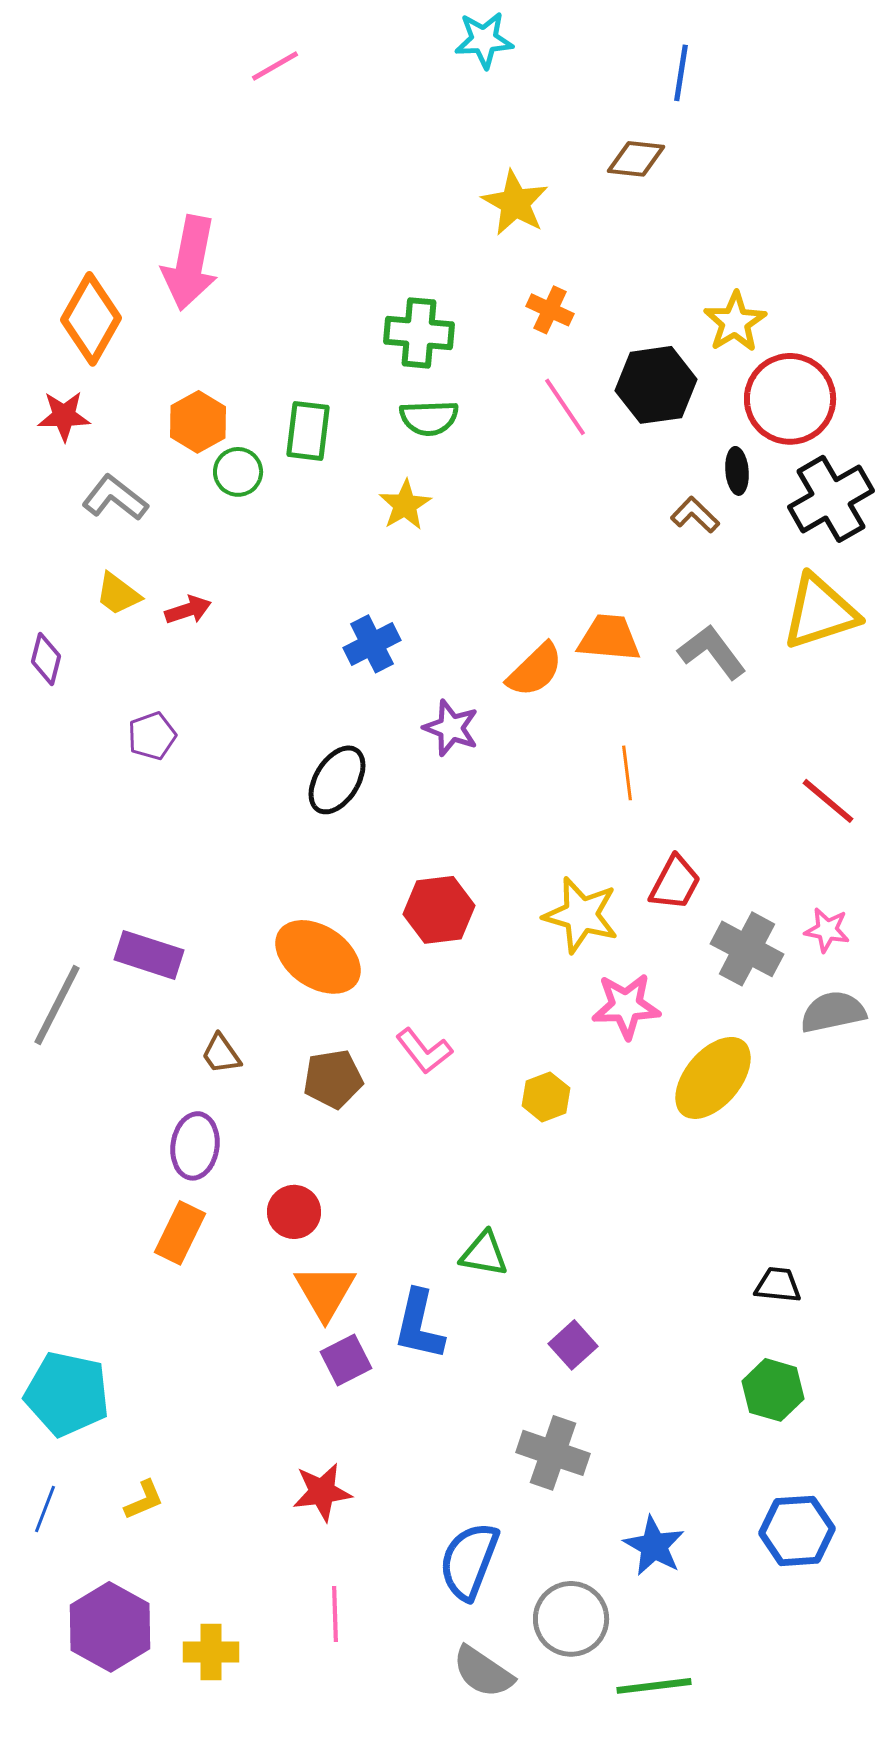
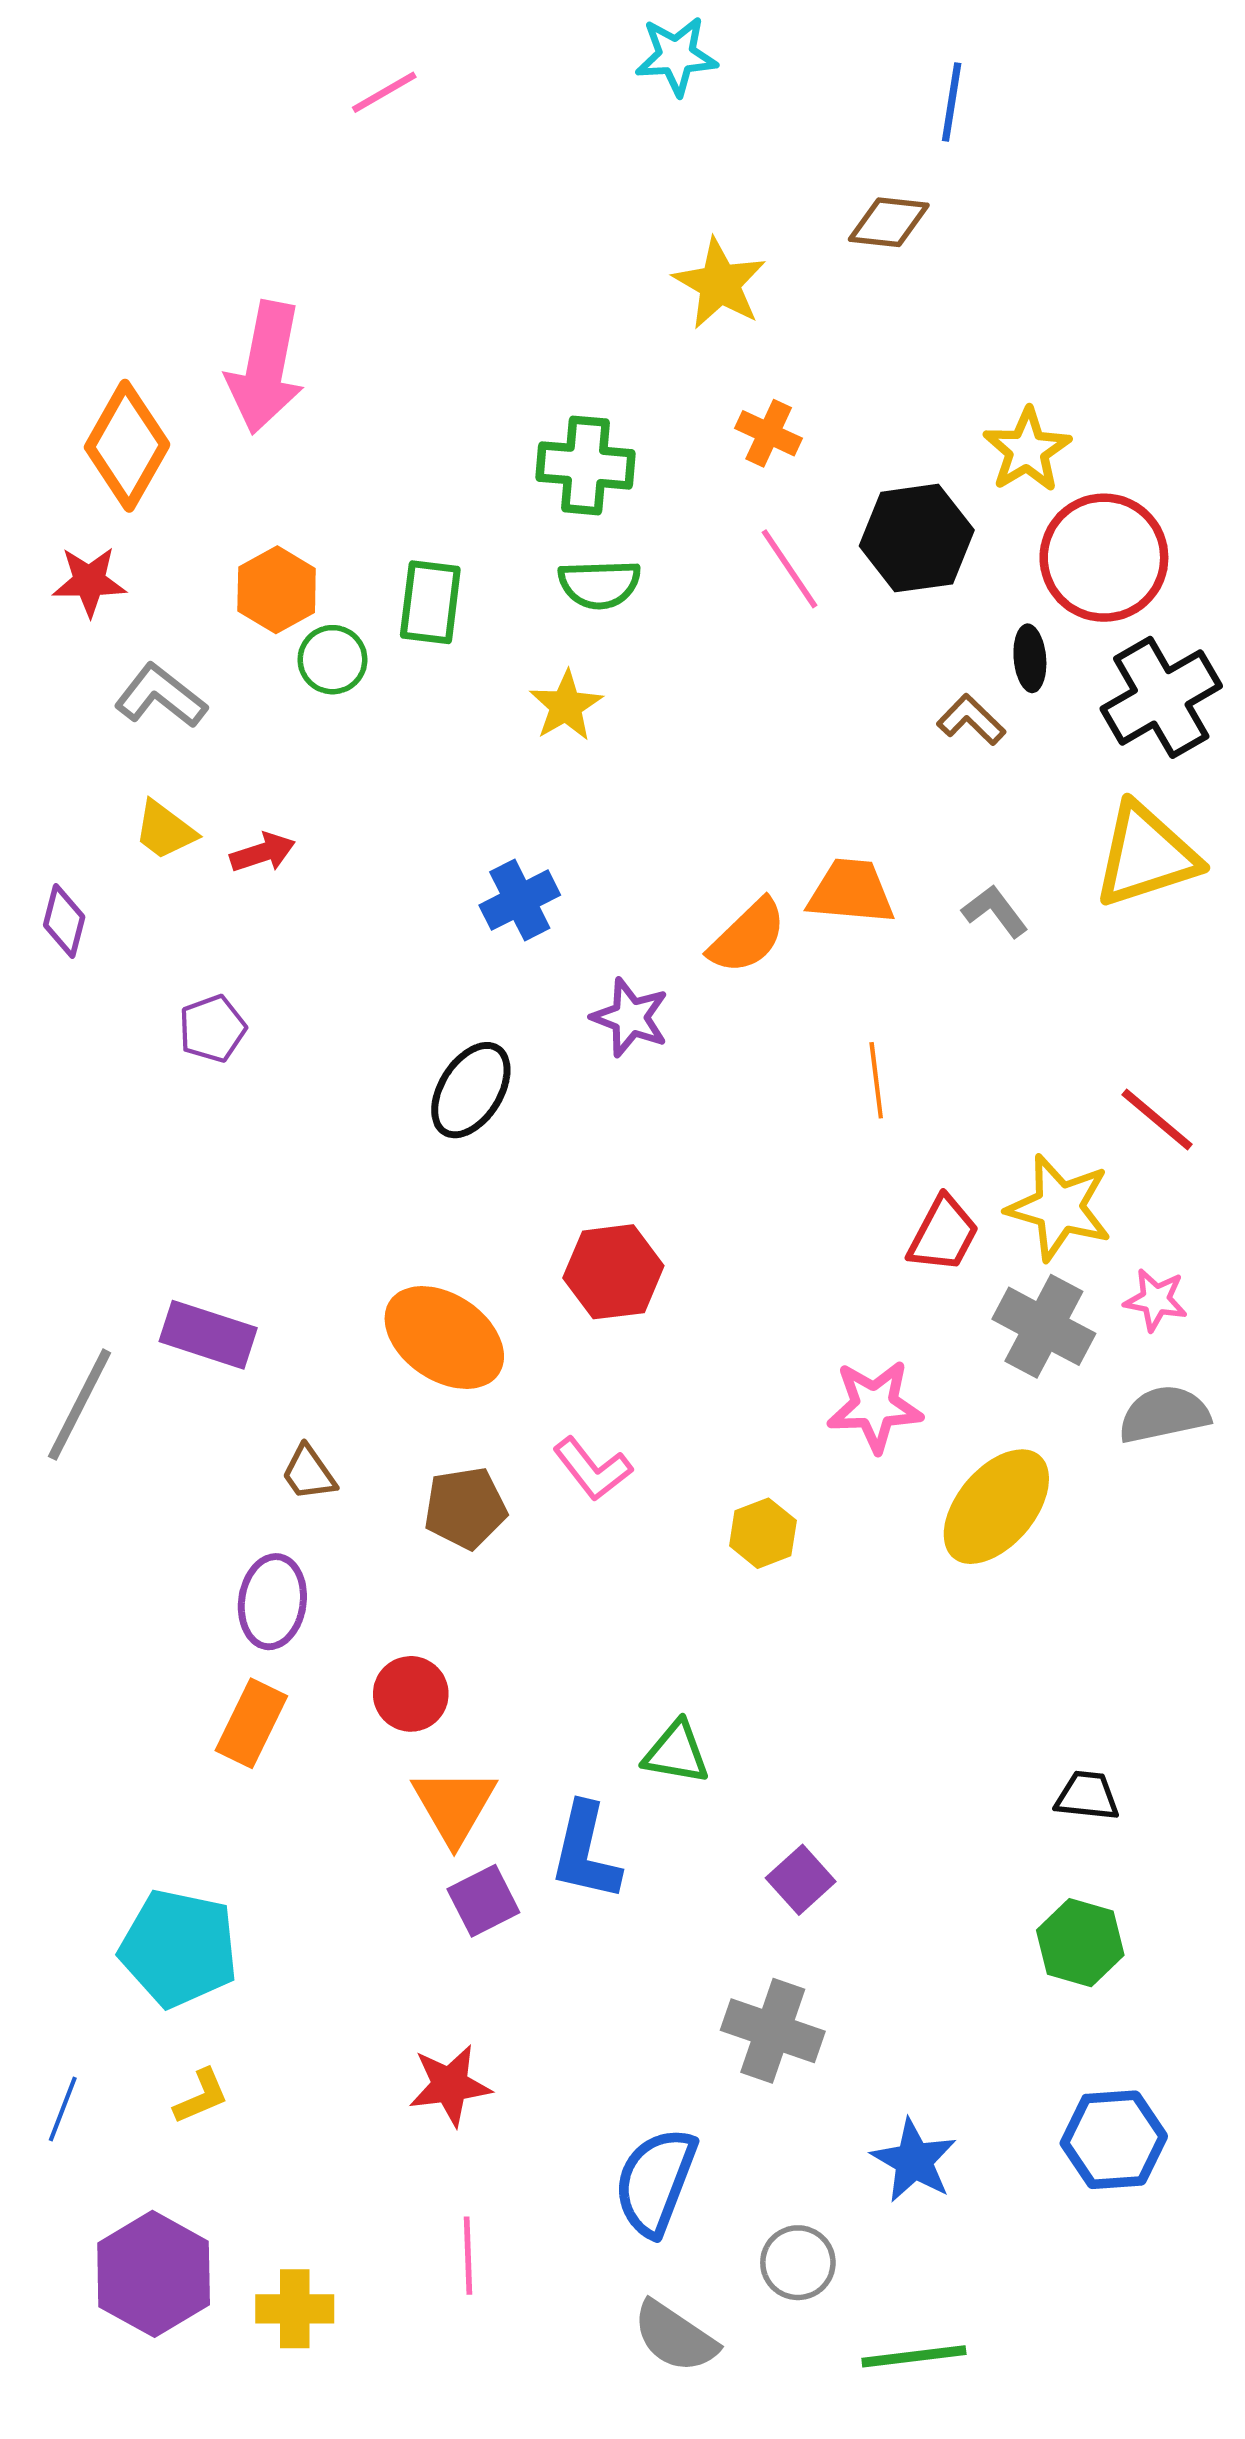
gray L-shape: (712, 652) -> (995, 911), size x0.7
yellow star: (581, 915) -> (1059, 1208), moved
cyan pentagon: (67, 1394) -> (179, 1948), moved
gray circle: (571, 1619) -> (798, 2263), size x0.7

